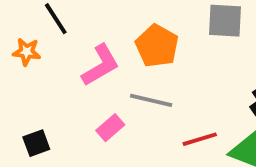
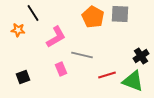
orange pentagon: (157, 46) -> (93, 17), moved
pink rectangle: (110, 128) -> (61, 69), turned -72

